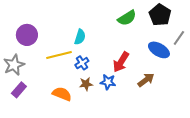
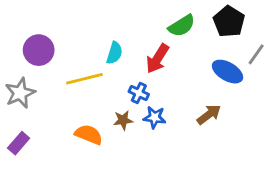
red arrow: (121, 62) -> (157, 59), moved
blue cross: (82, 63) -> (139, 93), moved, turned -32
purple rectangle: (19, 90) -> (19, 143), moved

